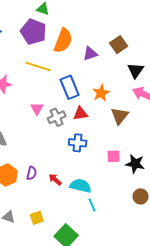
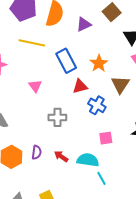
gray cross: (57, 117) -> (57, 117), moved, turned 30
blue cross: (78, 143) -> (97, 105), moved, turned 30
pink square: (114, 156) -> (106, 138), moved

